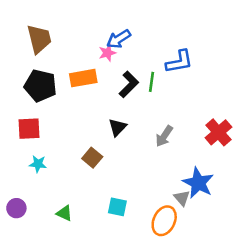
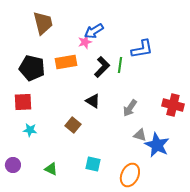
brown trapezoid: (39, 39) -> (43, 23), moved
black triangle: (117, 127) -> (93, 101), turned -42
red cross: (218, 132) -> (173, 105), turned -35
gray triangle: (182, 198) -> (140, 135), moved, turned -32

